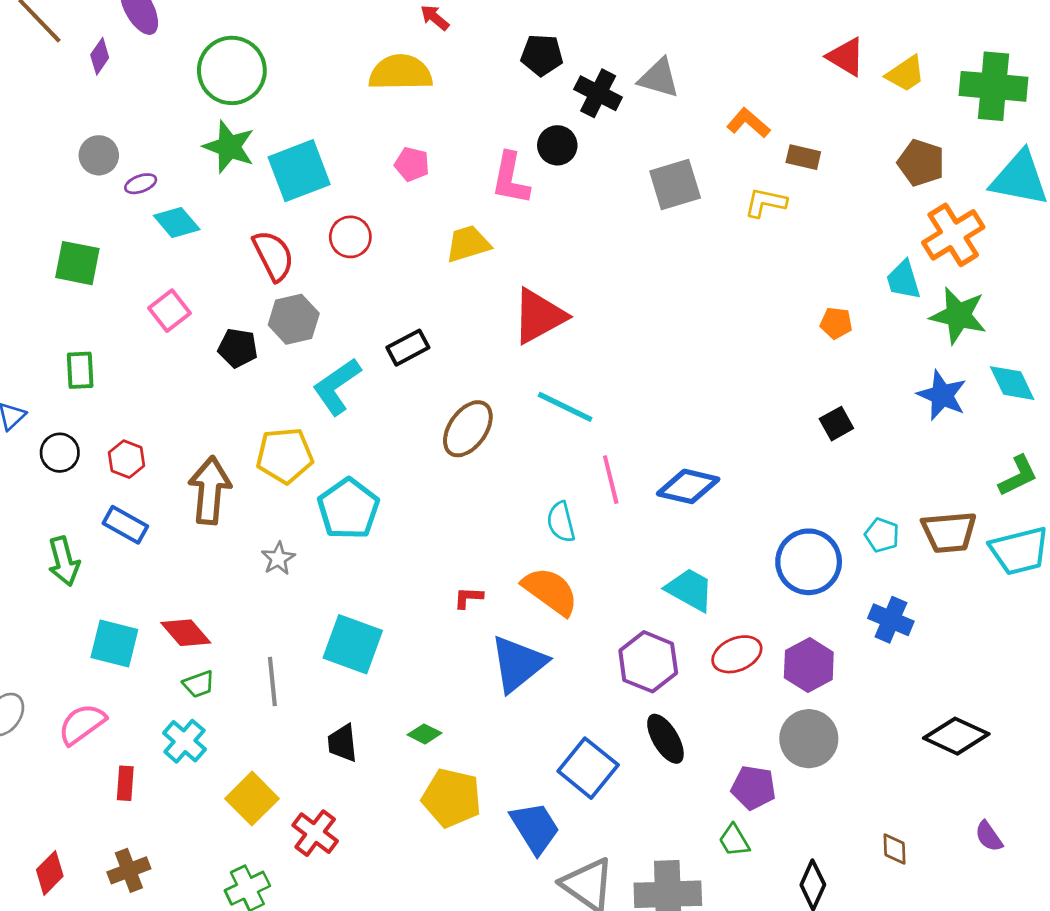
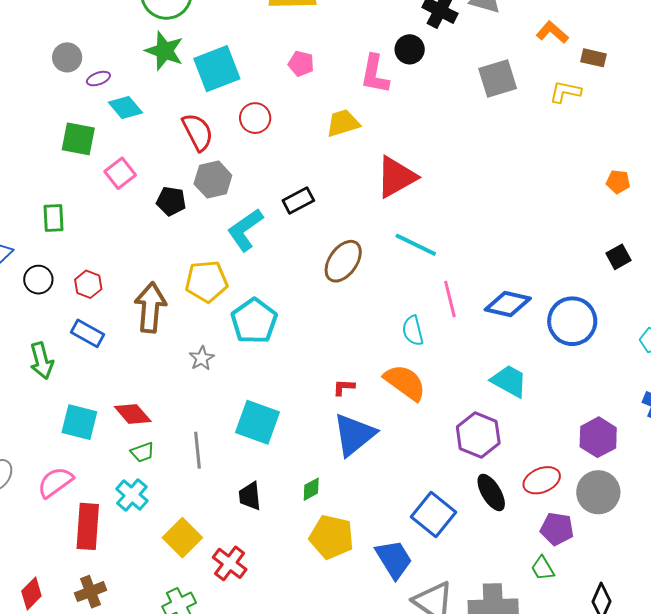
green square: (77, 263) -> (78, 139), moved
blue circle: (809, 562) -> (572, 321), moved
red ellipse: (737, 654) -> (542, 480), moved
blue triangle: (518, 664) -> (354, 435), moved
green diamond: (425, 734) -> (311, 489), turned -55
red rectangle: (125, 783) -> (88, 526), size x1.8

